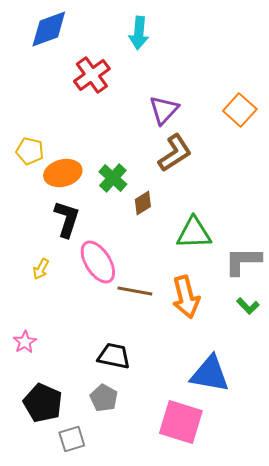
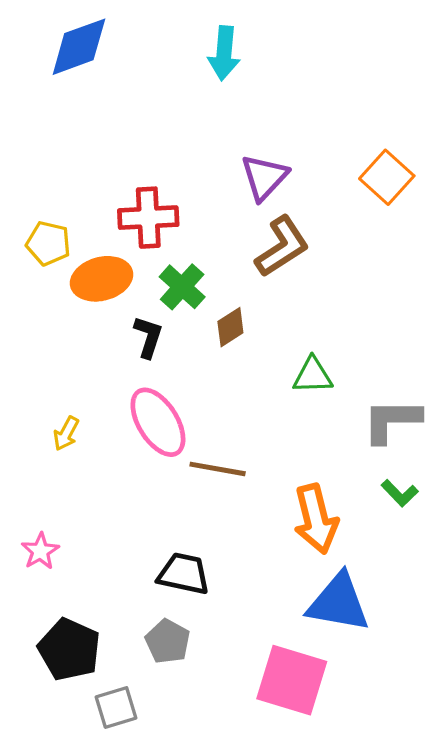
red cross: (92, 75) -> (148, 218), moved, turned 33
black L-shape: (67, 219) -> (148, 337), moved, size x0.7
green triangle: (194, 233) -> (313, 376), size x0.7
orange arrow: (186, 297) -> (316, 519), moved

